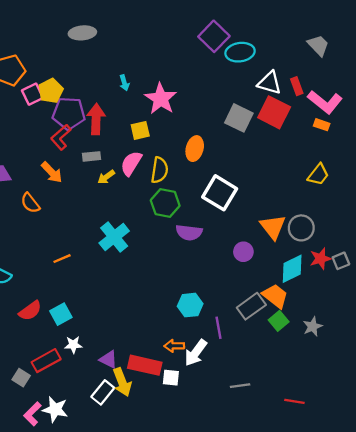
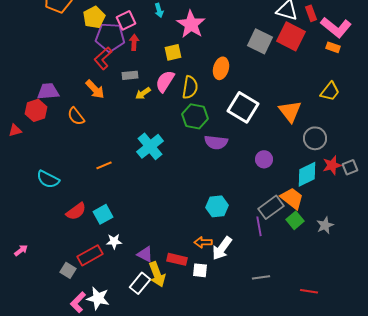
pink square: (32, 94) -> (126, 20), moved
red arrow: (96, 119) -> (134, 42), size x0.6
orange triangle: (273, 227) -> (290, 111), moved
purple line: (218, 328) -> (259, 226), moved
red rectangle: (145, 365) -> (177, 259), size x0.7

